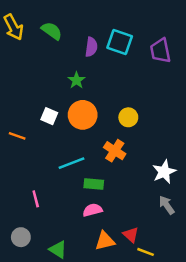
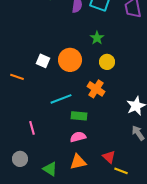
green star: (76, 80) -> (97, 38), moved
orange triangle: (105, 241) -> (78, 162), moved

